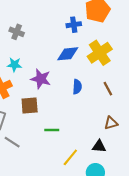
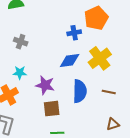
blue semicircle: (77, 87) -> (80, 91), size x1.6
brown line: (108, 89) -> (109, 92), turned -48
brown square: (30, 105) -> (52, 109), moved

